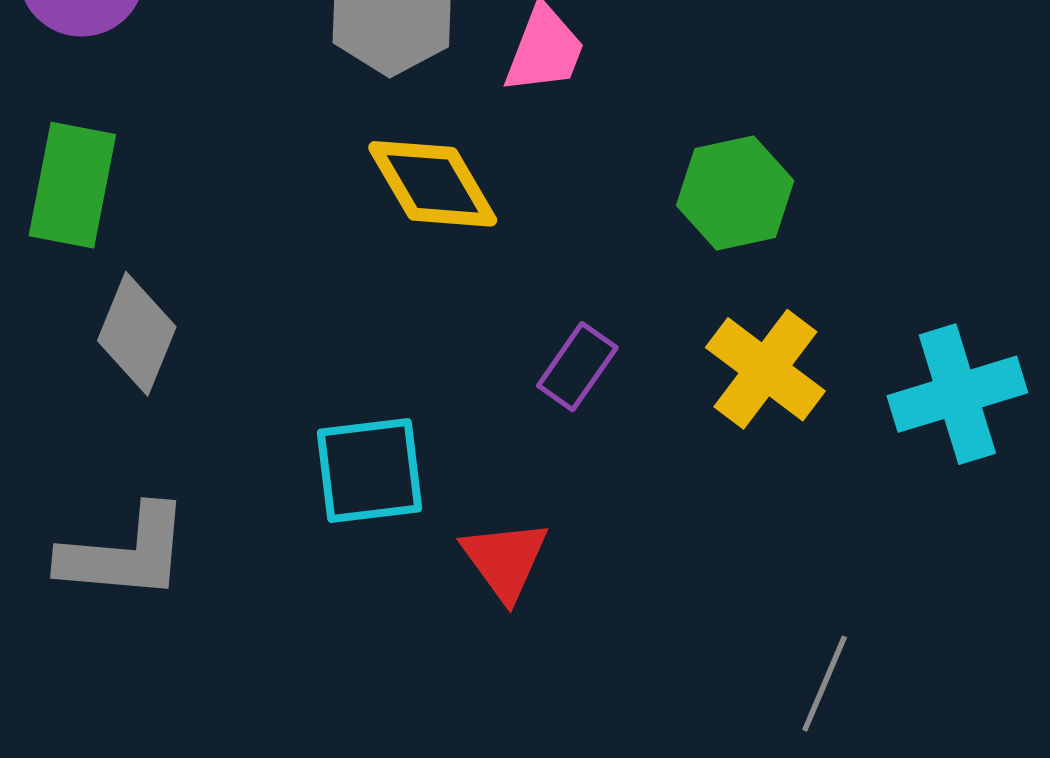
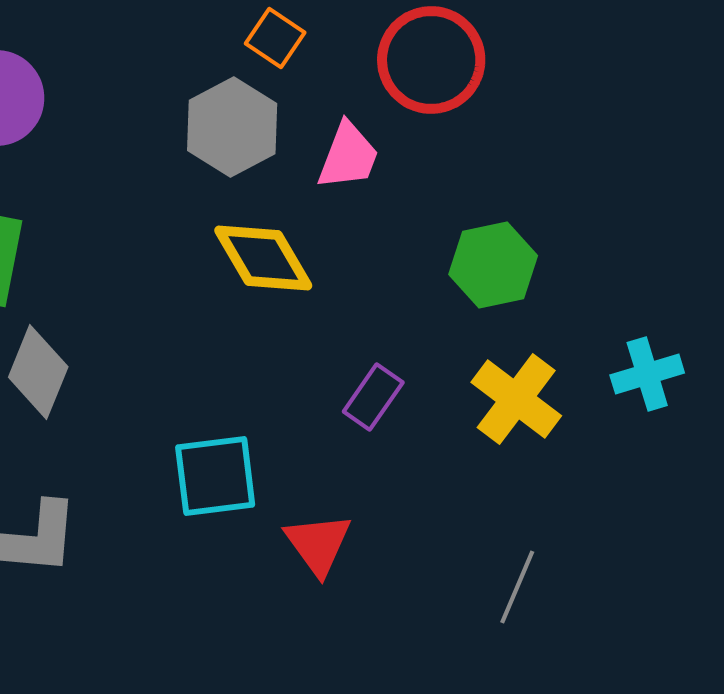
cyan cross: (957, 394) -> (647, 374), moved, size x0.7
gray line: (825, 684) -> (517, 587), moved

